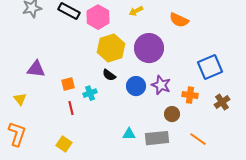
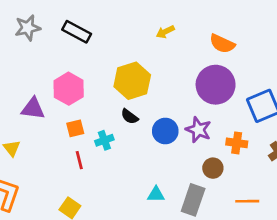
pink hexagon: (98, 17) -> (69, 89), moved
purple circle: (149, 48) -> (216, 85), moved
gray rectangle: (157, 138) -> (193, 200), turned -65
orange line: (198, 139) -> (247, 201), turned -36

